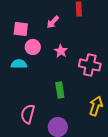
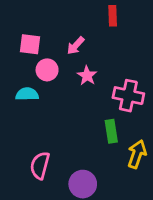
pink arrow: (53, 22) -> (76, 46), moved
green rectangle: (60, 90) -> (111, 131), moved

